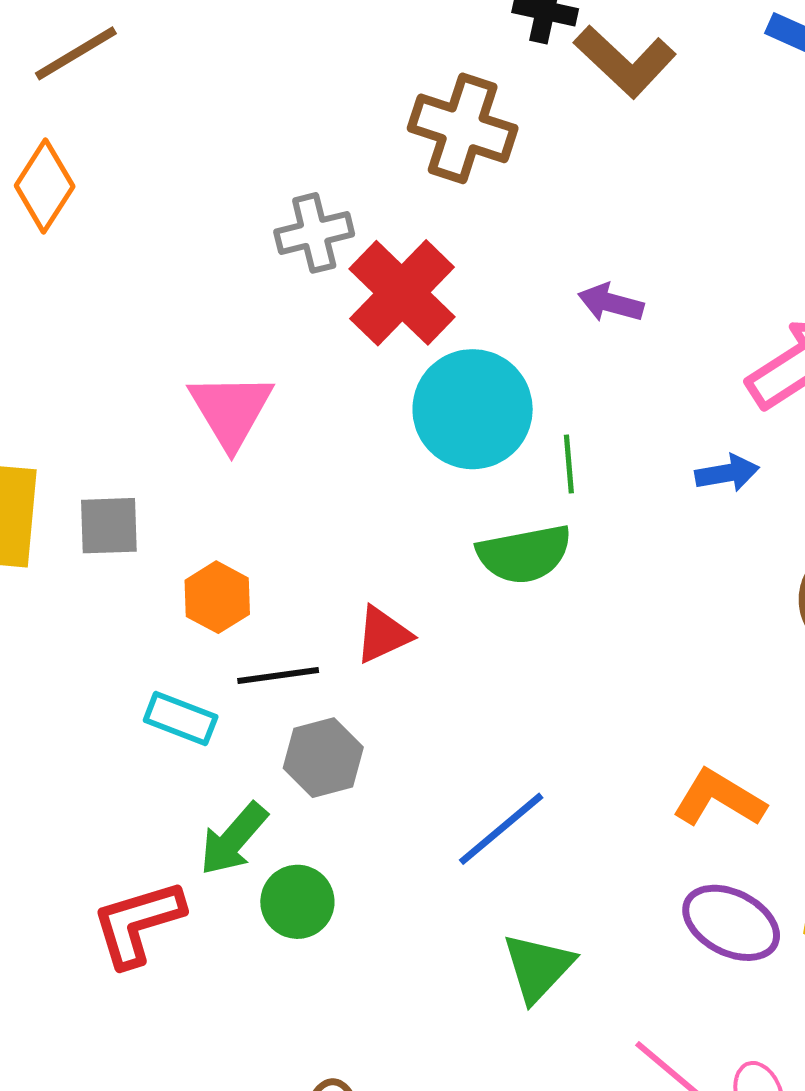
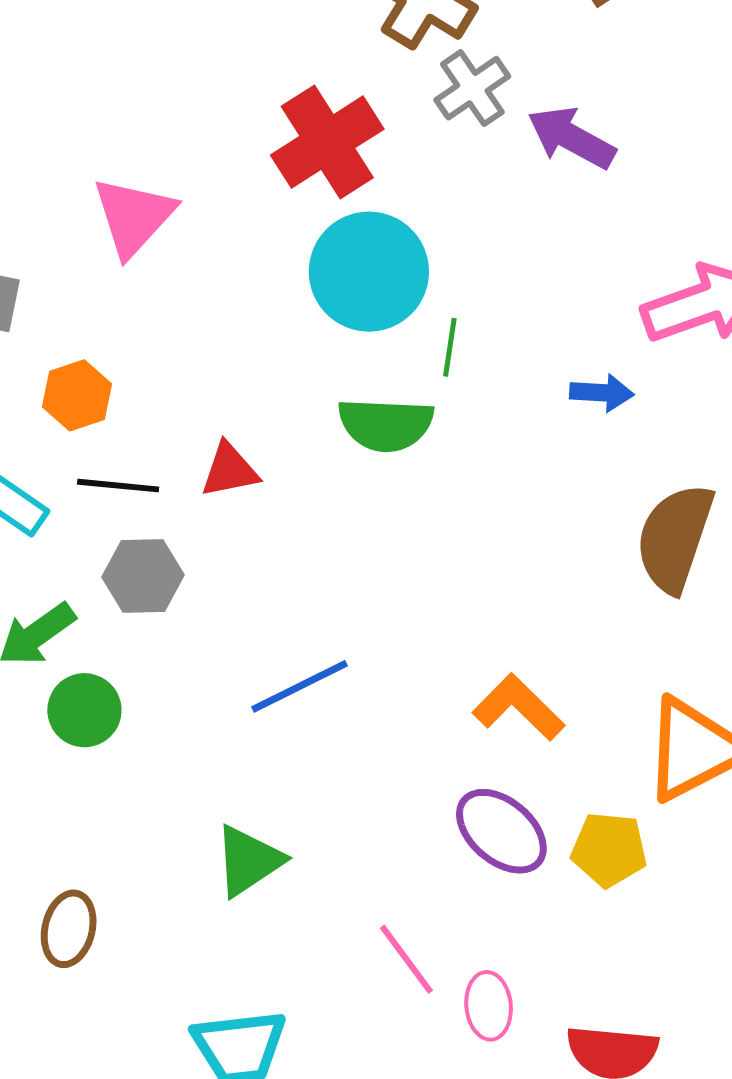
gray cross: (314, 233) -> (472, 88), moved, turned -34
purple arrow: (611, 303) -> (571, 138), moved, size x1.4
green triangle: (538, 967) -> (248, 861), moved

